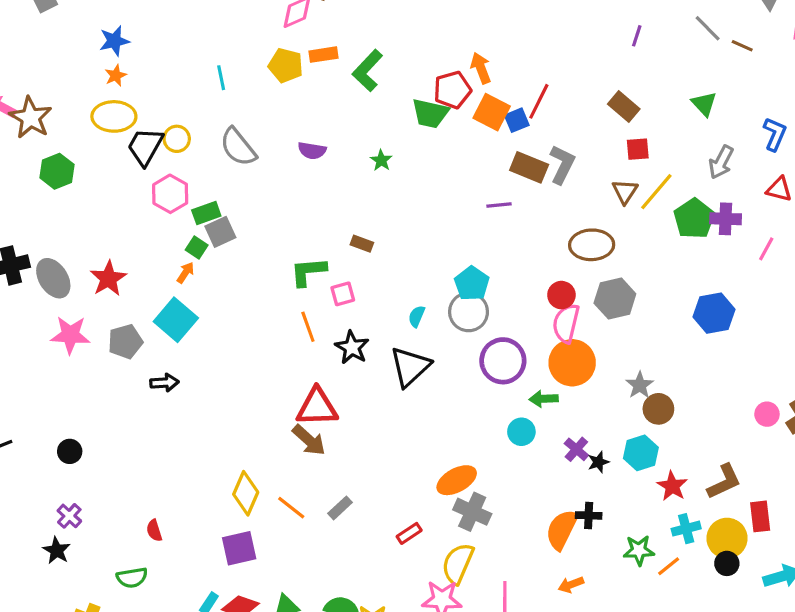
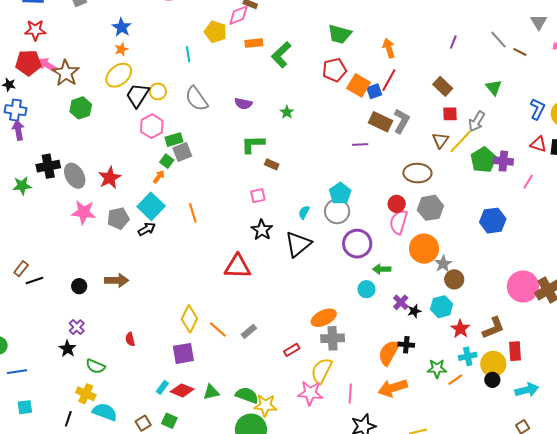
blue star: (114, 41) -> (122, 27), turned -30
yellow pentagon: (286, 65) -> (215, 32), moved
orange arrow: (481, 68) -> (389, 48), moved
green trapezoid: (430, 113) -> (340, 34), moved
yellow ellipse: (114, 116) -> (119, 75), turned -44
gray arrow: (721, 162) -> (477, 121), moved
green L-shape: (308, 272) -> (253, 144), moved
orange line: (308, 327) -> (193, 213), moved
orange circle: (572, 363) -> (424, 249), moved
black arrow: (164, 383) -> (147, 229), moved, turned -30
pink circle: (767, 414) -> (523, 286), size x2.0
brown arrow: (309, 440) -> (117, 280), moved, turned -45
gray cross: (472, 512) -> (333, 338), turned -30
green semicircle: (132, 578) -> (95, 366), moved, turned 30
orange arrow: (571, 585) -> (393, 388), size x1.8

